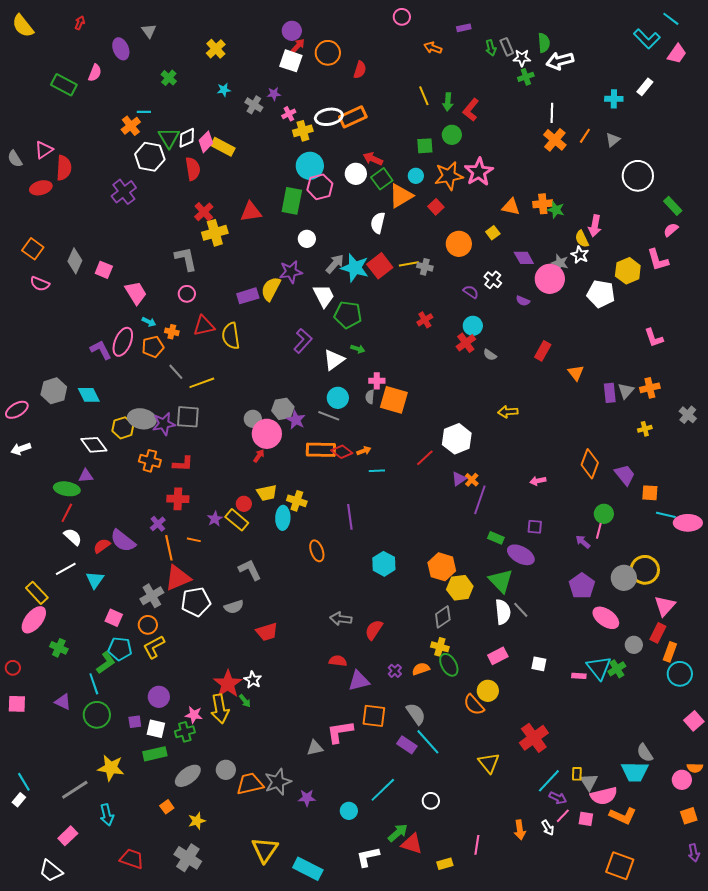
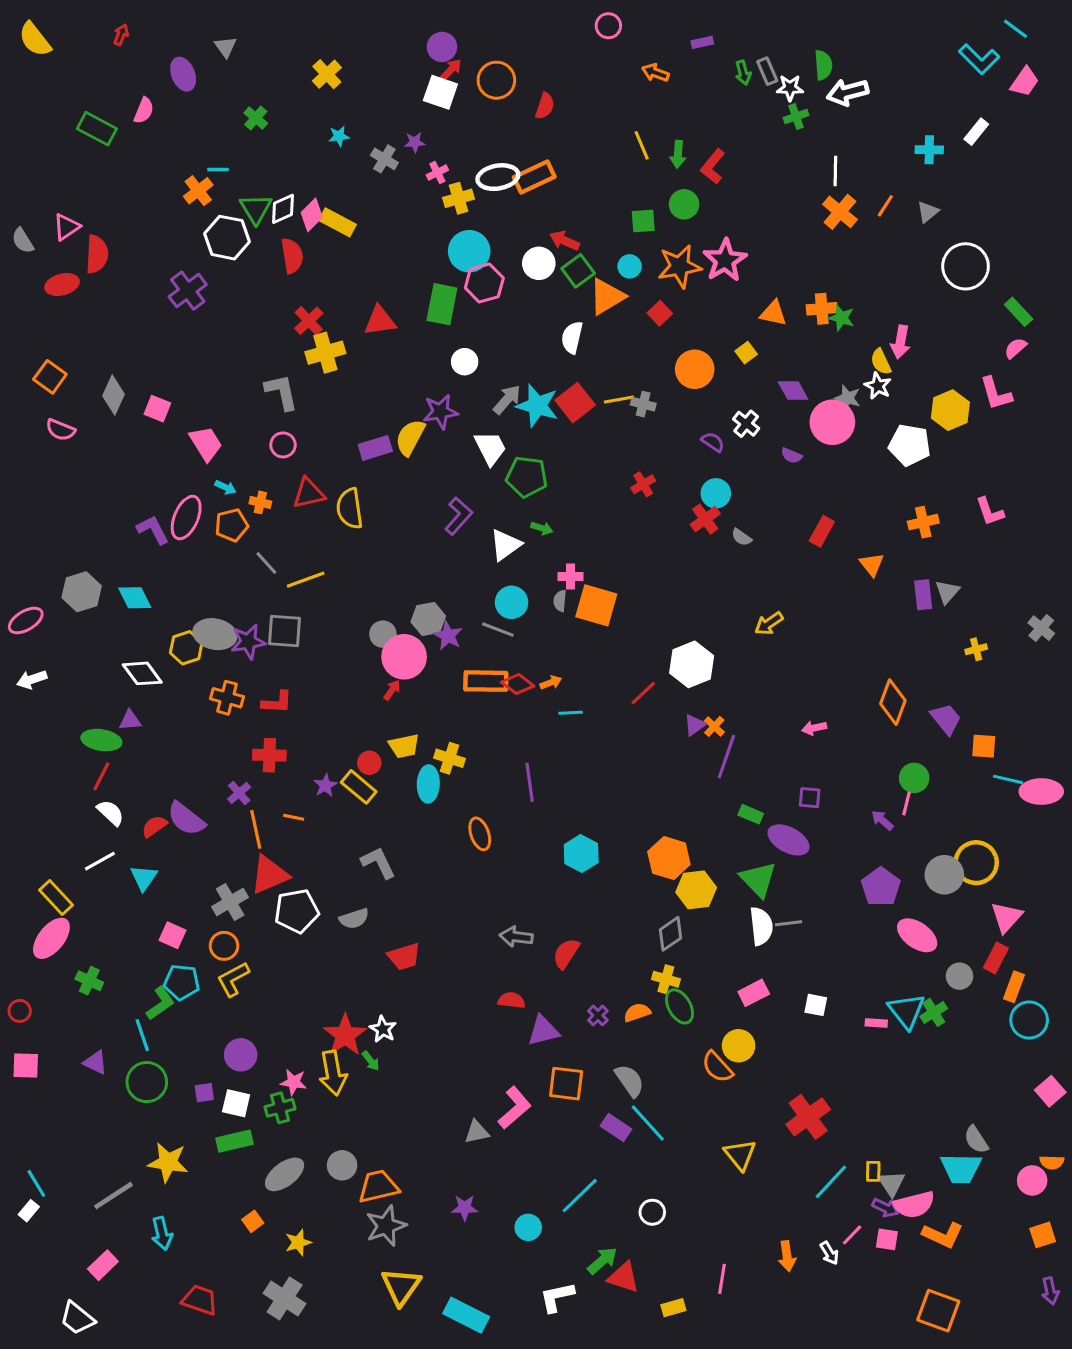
orange cross: (650, 388) -> (923, 522), moved
yellow arrow: (508, 412) -> (769, 624), turned -30
gray line: (521, 610) -> (788, 923), turned -54
pink L-shape: (340, 732) -> (515, 1108), turned 148
gray star: (278, 782) -> (386, 1226), moved
purple arrow: (558, 798) -> (885, 1208), moved

